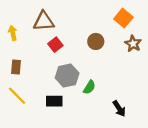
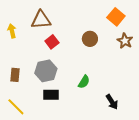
brown rectangle: (16, 67) -> (15, 75), moved
gray hexagon: (67, 76) -> (46, 71), moved
yellow line: (17, 96) -> (16, 107), moved

